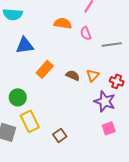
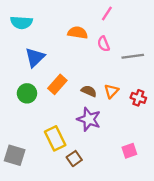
blue triangle: (25, 45) -> (35, 57), turned -36
green circle: (18, 97) -> (27, 93), moved
purple star: (105, 101) -> (89, 119), moved
yellow rectangle: (30, 121) -> (55, 138), moved

